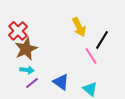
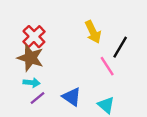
red cross: (18, 31) -> (34, 37), moved
brown star: (26, 49) -> (30, 58), turned -30

